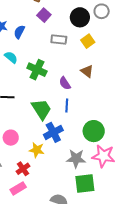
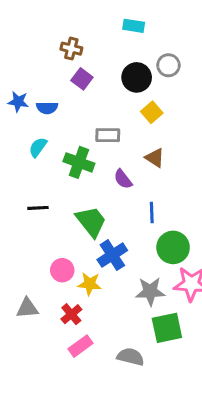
blue semicircle: (19, 32) -> (47, 108), turned -112
gray rectangle: (59, 40) -> (108, 135), moved
cyan semicircle: (11, 57) -> (38, 147), turned -88
blue line: (67, 106) -> (152, 213), moved
pink circle: (11, 138) -> (62, 270), moved
pink rectangle: (18, 188) -> (80, 346), moved

